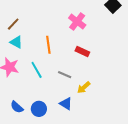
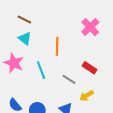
brown line: (13, 24) -> (24, 20), turned 64
red rectangle: (82, 51) -> (90, 68), moved

